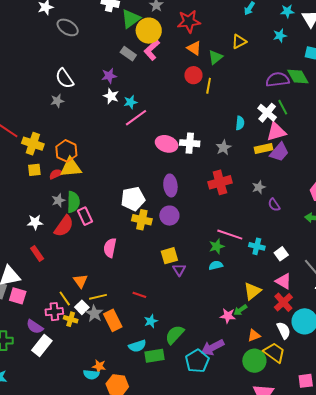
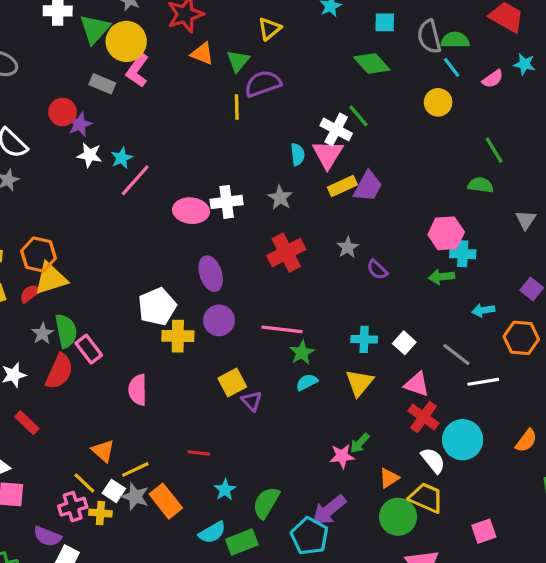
red circle: (193, 75) -> (63, 112), moved
purple semicircle: (277, 80) -> (263, 84), moved
pink triangle: (276, 132) -> (328, 154), moved, turned -30
pink line: (230, 235) -> (282, 329), moved
yellow triangle: (252, 291) -> (359, 383), moved

